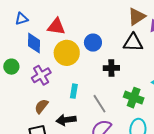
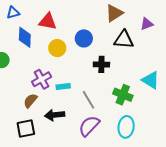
brown triangle: (137, 17) -> (114, 13), moved
yellow circle: (67, 53) -> (57, 48), size x0.7
purple cross: (41, 75) -> (42, 79), moved
cyan rectangle: (74, 91) -> (63, 86), turned 72

